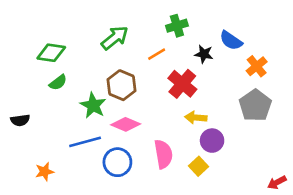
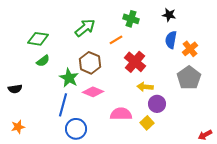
green cross: (177, 26) -> (131, 19), turned 35
blue semicircle: (231, 41) -> (171, 40), moved, turned 66
black star: (204, 54) -> (169, 15), moved
blue line: (85, 142) -> (63, 105), turned -60
pink semicircle: (163, 154) -> (121, 114), turned -80
blue circle: (117, 162) -> (76, 129), moved
orange star: (44, 172) -> (18, 127), moved

